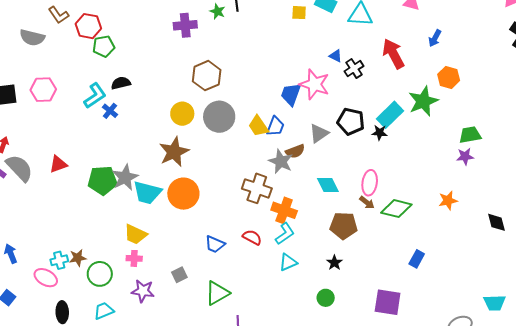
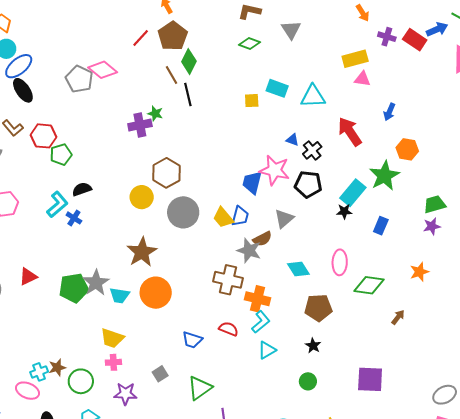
green star: (217, 11) -> (155, 113), moved
yellow circle: (182, 114) -> (142, 197), moved
black pentagon: (351, 122) -> (308, 184), moved
cyan trapezoid: (147, 193) -> (120, 295), size x0.7
brown arrow: (367, 203) -> (398, 317), moved, turned -84
blue rectangle: (417, 259) -> (381, 226), moved

